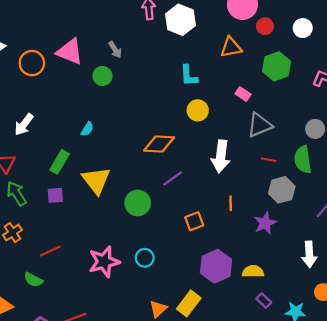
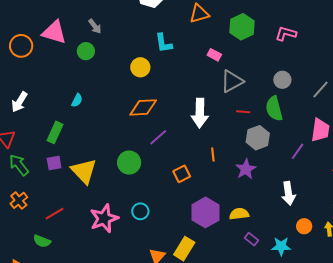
yellow circle: (198, 110) -> (140, 67), moved
yellow triangle: (96, 180) -> (84, 171), moved

